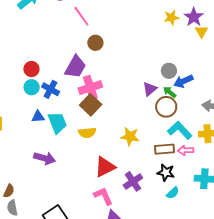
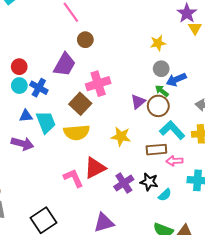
yellow star: (171, 17) -> (158, 43), moved
pink cross: (90, 88) -> (98, 84), moved
purple triangle: (150, 89) -> (138, 102), moved
yellow semicircle: (87, 133) -> (77, 132), size x1.4
pink arrow: (186, 150) -> (174, 161), moved
purple arrow: (45, 158) -> (22, 144), moved
black star: (166, 173) -> (149, 182), moved
pink L-shape: (103, 196) -> (73, 178), moved

